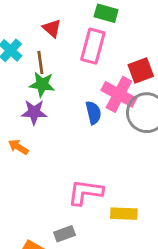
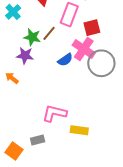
brown line: (40, 62) -> (49, 33), moved, turned 42
red square: (141, 71) -> (92, 28), moved
blue semicircle: (93, 113) -> (65, 60), turned 63

